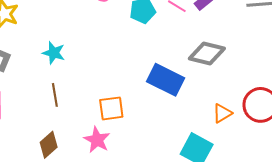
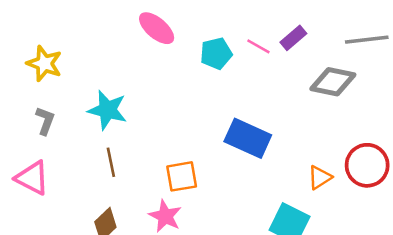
cyan star: (54, 53) -> (107, 110), size x1.4
gray diamond: (207, 54) -> (333, 82), moved

